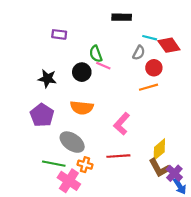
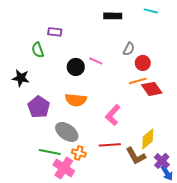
cyan line: (150, 38) -> (151, 11), moved
red diamond: (169, 45) -> (152, 89), moved
green semicircle: (96, 54) -> (38, 50), moved
black star: (47, 79) -> (21, 78), moved
brown L-shape: (159, 168) -> (136, 156), moved

